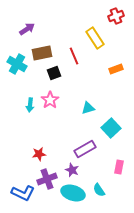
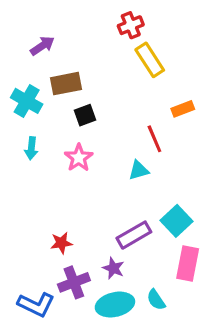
red cross: (116, 16) -> (131, 25), moved
red line: (74, 56) -> (154, 139), moved
cyan arrow: (30, 105) -> (31, 148), moved
cyan square: (111, 128) -> (177, 221), moved
pink rectangle: (119, 167) -> (188, 263), size x1.5
cyan ellipse: (73, 193) -> (115, 305), turned -30

